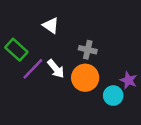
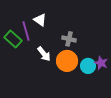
purple line: (33, 69) -> (26, 31), moved, turned -60
cyan circle: (113, 96) -> (88, 66), moved

